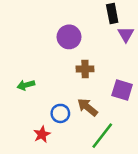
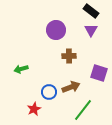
black rectangle: (112, 13) -> (91, 11), turned -42
purple triangle: (126, 34) -> (91, 30), moved
brown arrow: (88, 107) -> (71, 87), turned 120

